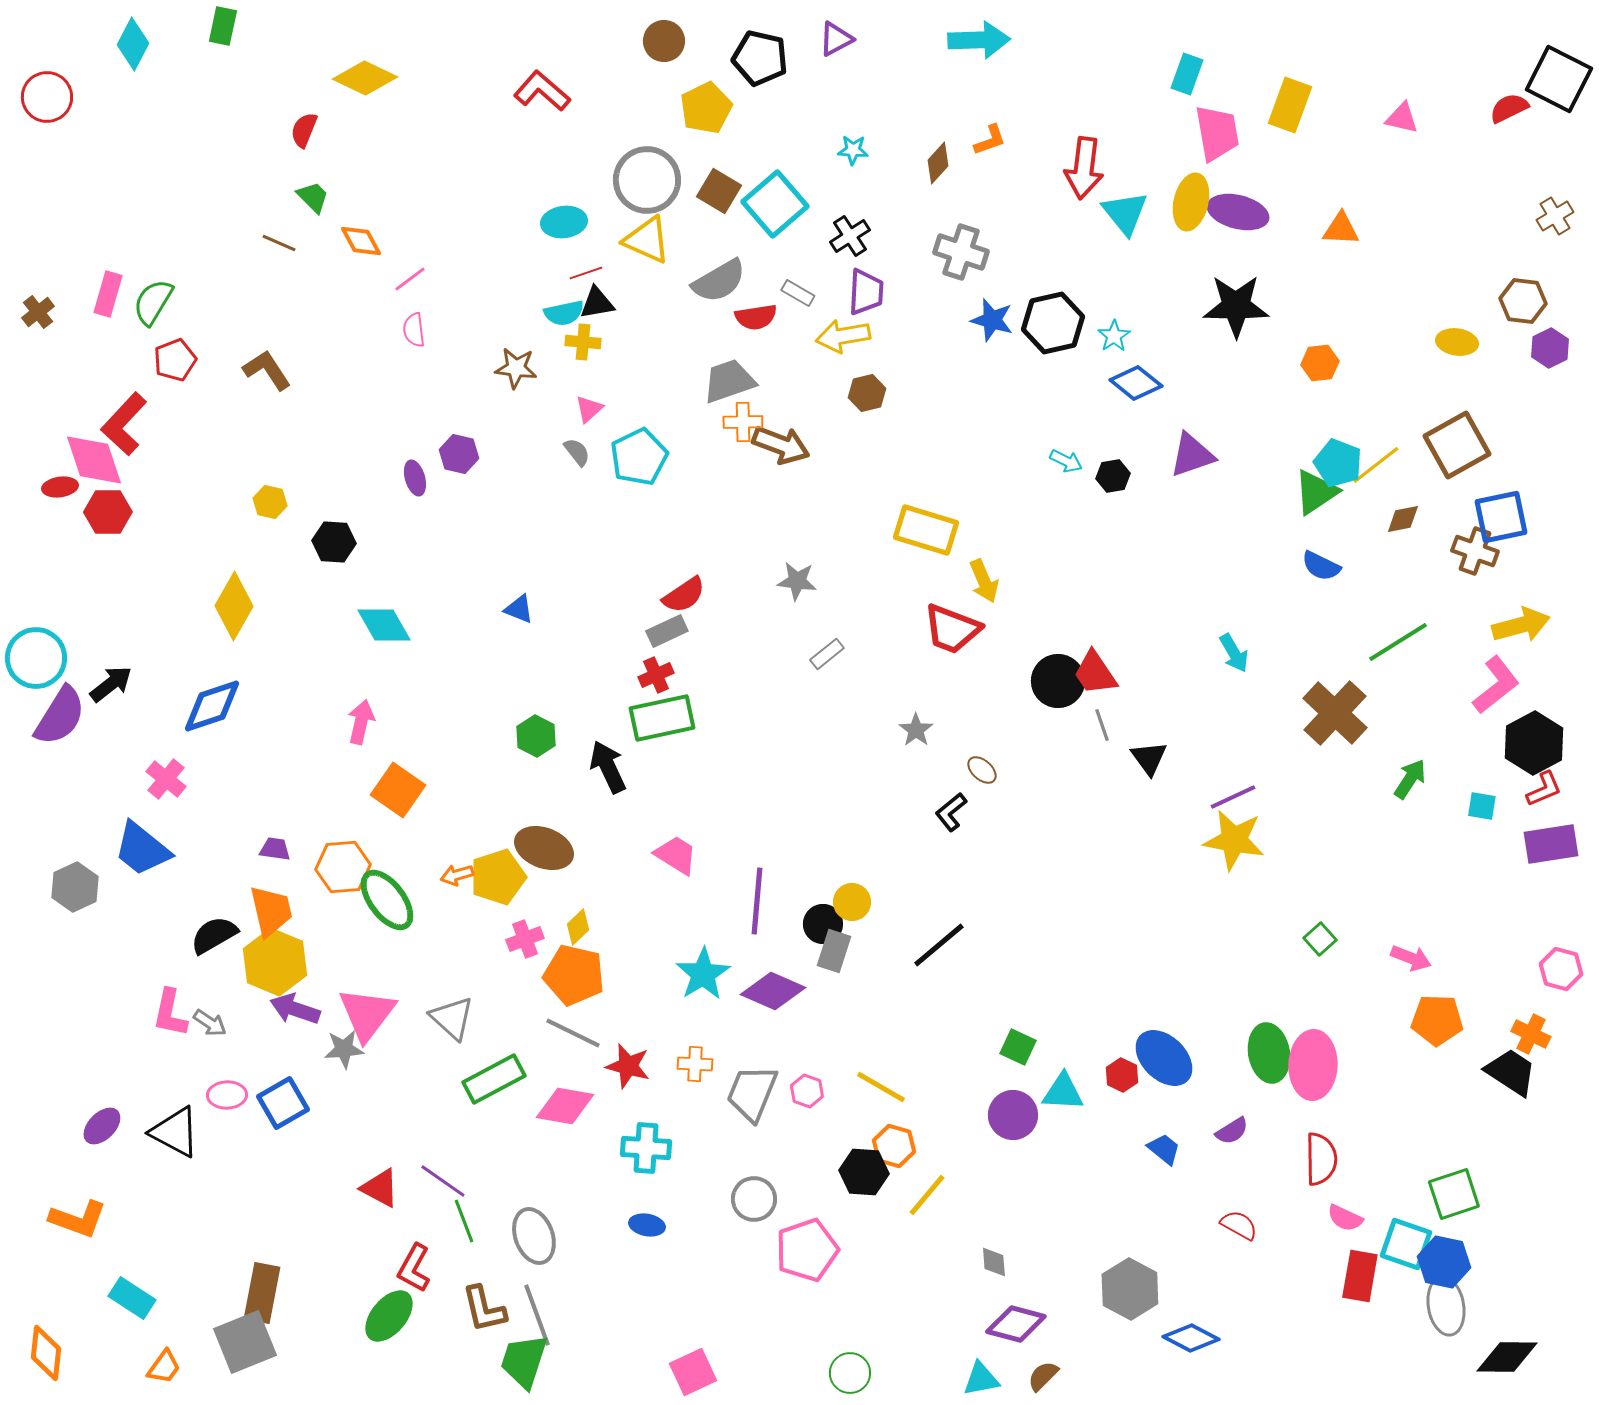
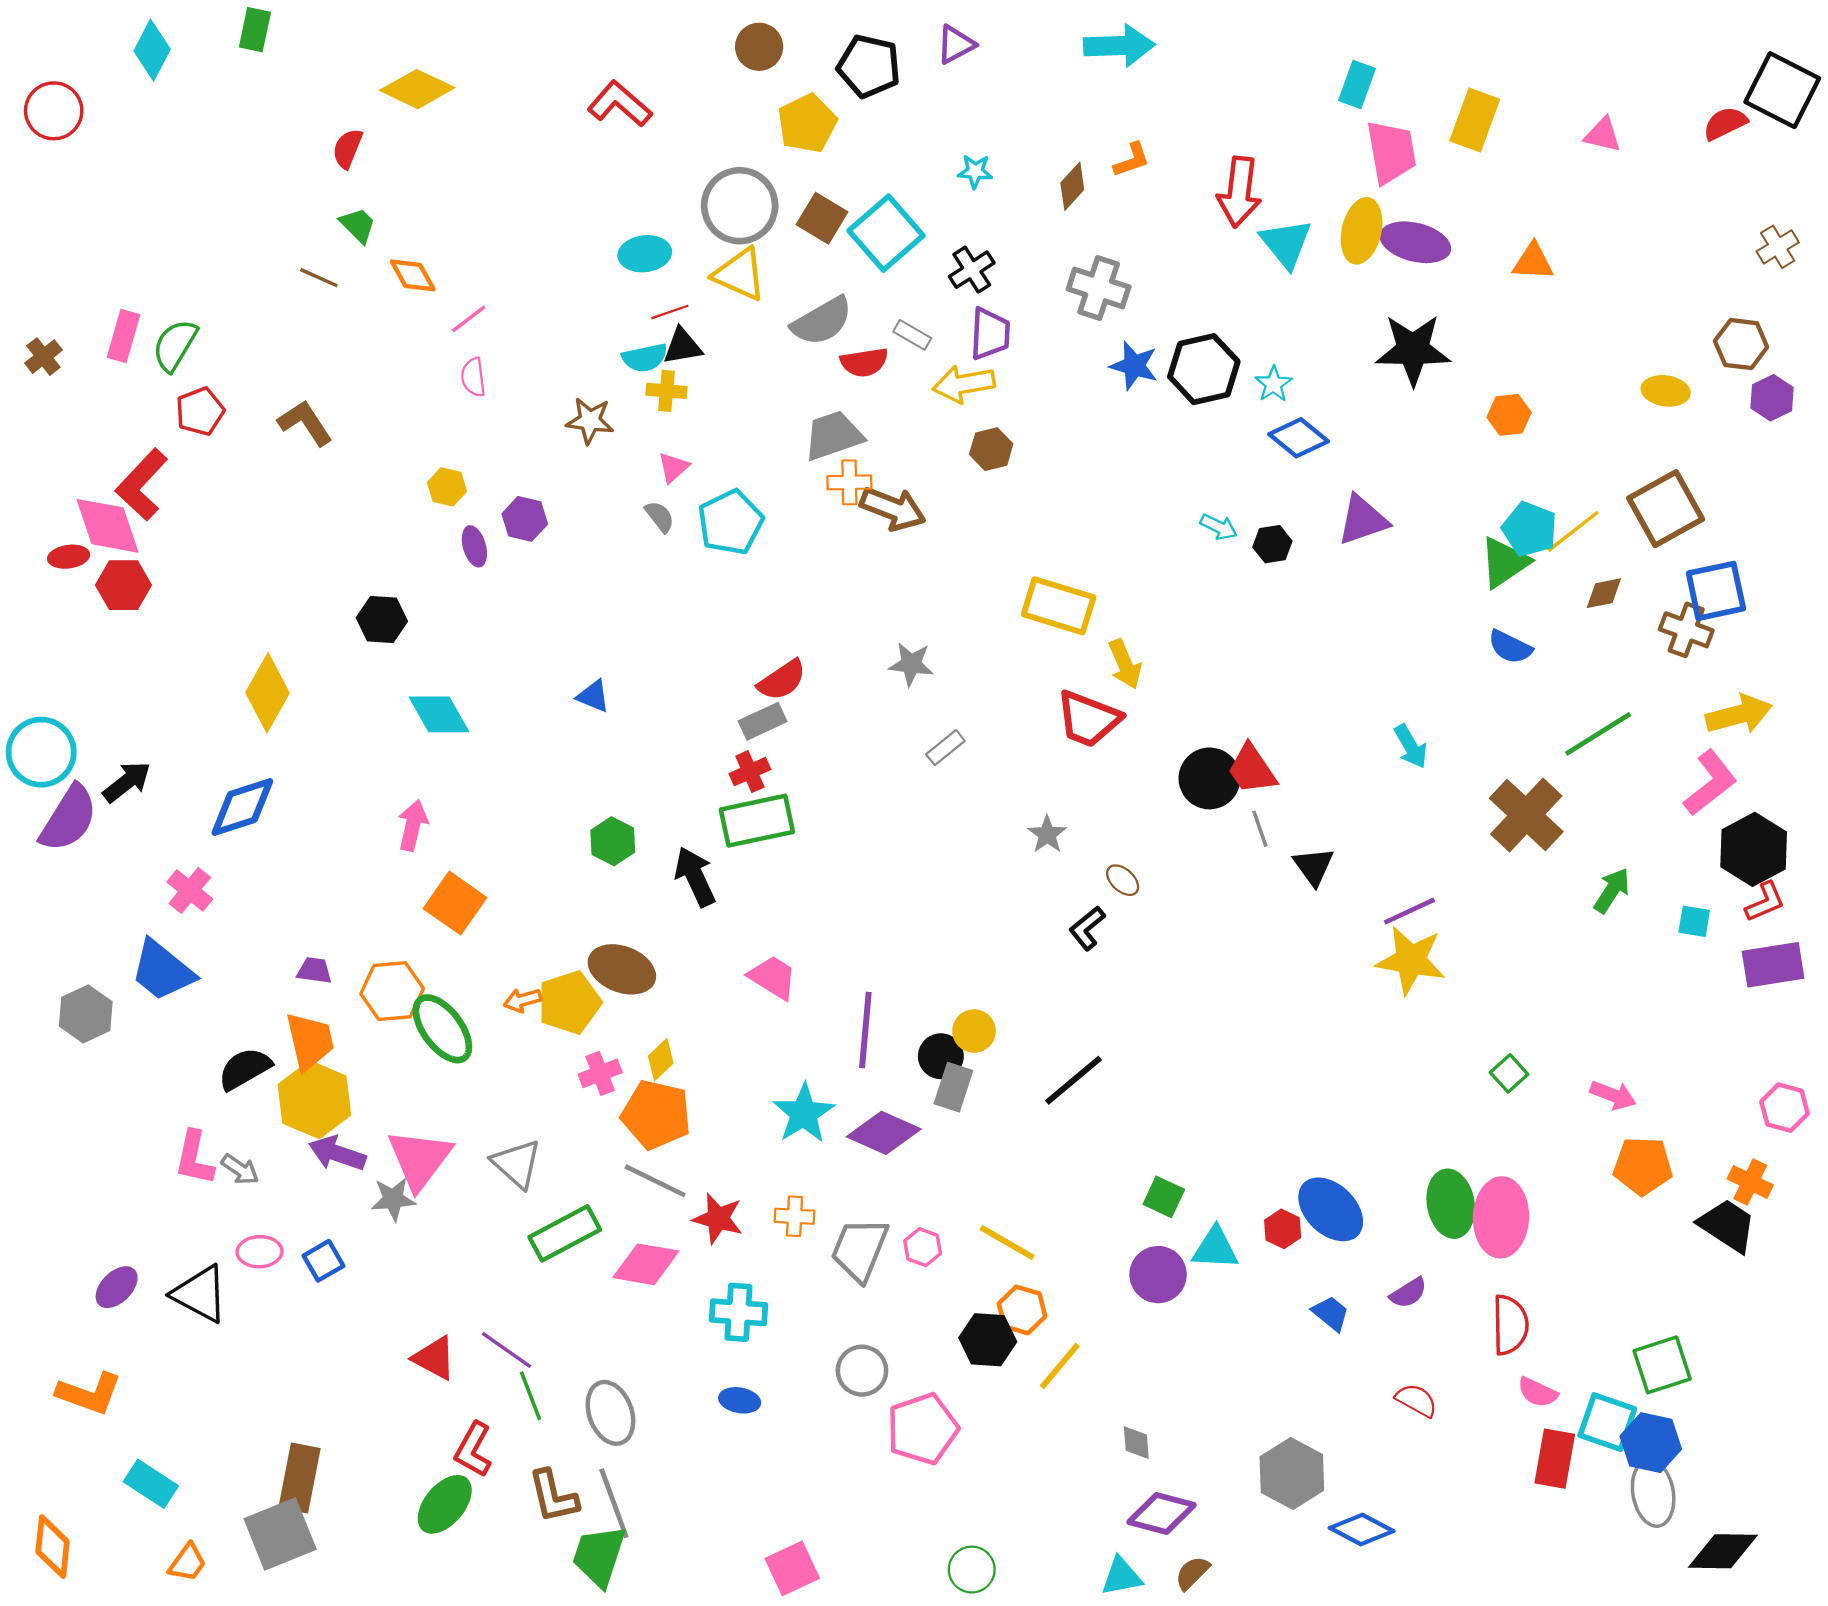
yellow hexagon: (270, 502) -> (447, 487), moved
blue square: (283, 1103) -> (324, 1261), size x0.7

